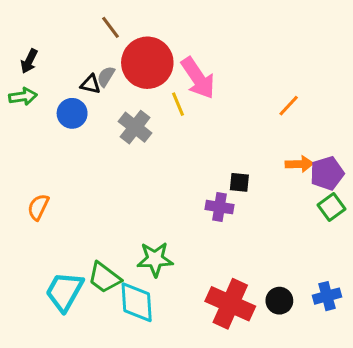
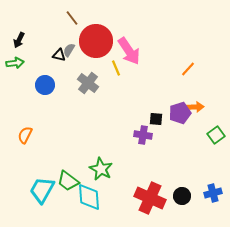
blue circle: (72, 113) -> (45, 85), moved
purple pentagon: (327, 173) -> (180, 113), moved
green star: (155, 259) -> (101, 169), turned 30

